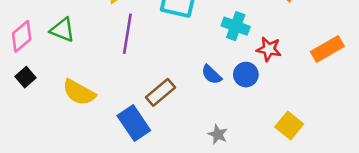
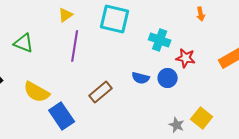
blue semicircle: (211, 75) -> (141, 78), turned -30
blue rectangle: (134, 123) -> (62, 116), moved
gray star: (218, 134) -> (177, 125), moved

